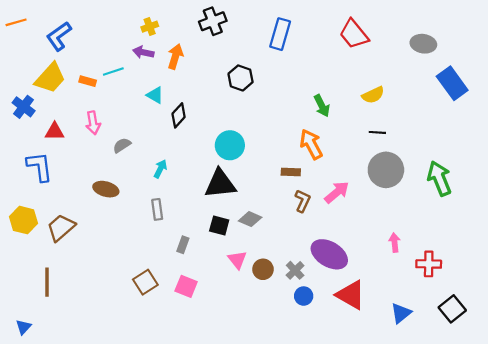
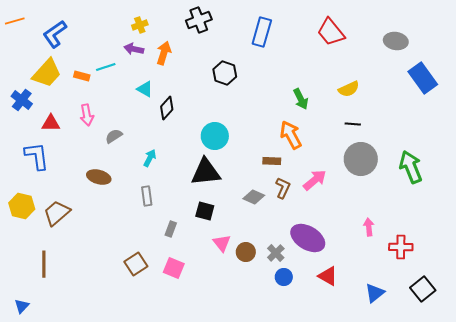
gray diamond: (250, 219) -> (254, 197), moved
red triangle: (351, 295) -> (328, 276), size x0.7

